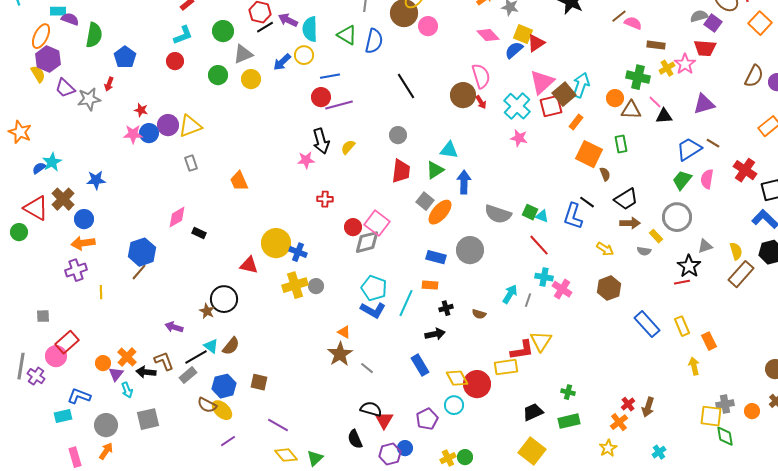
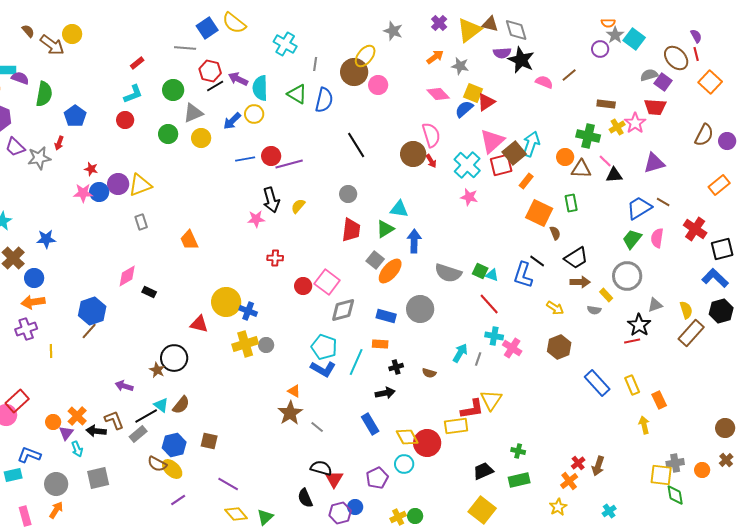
pink semicircle: (633, 23) -> (544, 82), moved
blue line: (330, 76) -> (245, 159), moved
gray diamond: (367, 242) -> (343, 310), moved

